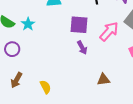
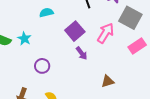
purple square: (79, 25) -> (75, 31), turned -36
purple circle: (12, 49) -> (42, 66), moved

